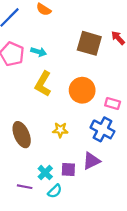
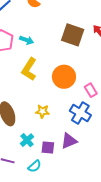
pink rectangle: (113, 104) -> (91, 90), turned 40
cyan cross: (45, 173) -> (27, 140), moved

